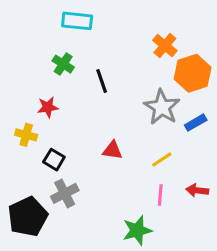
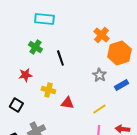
gray star: (162, 107) -> (99, 75), size x0.6
yellow cross: (26, 135) -> (48, 90), moved
black square: (54, 160) -> (16, 105), moved

